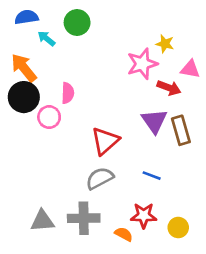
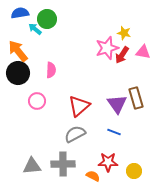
green circle: (77, 23) -> (47, 19), moved
red arrow: (169, 88) -> (122, 55), moved, turned 102
pink circle: (49, 117) -> (37, 101), moved
purple triangle: (154, 121) -> (117, 104), moved

